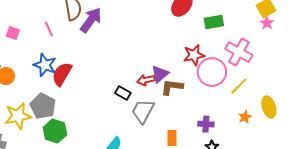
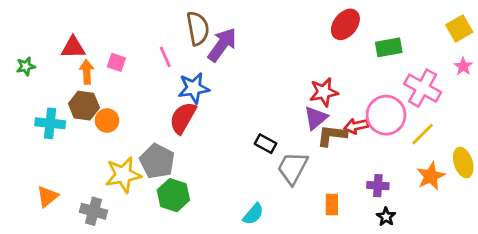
pink star: (267, 23) -> (463, 66), moved
red star: (194, 55) -> (324, 92), moved
blue star: (45, 65) -> (194, 88), moved, turned -30
red arrow: (146, 80) -> (356, 126), moved
orange star: (245, 117) -> (431, 176), size x1.5

